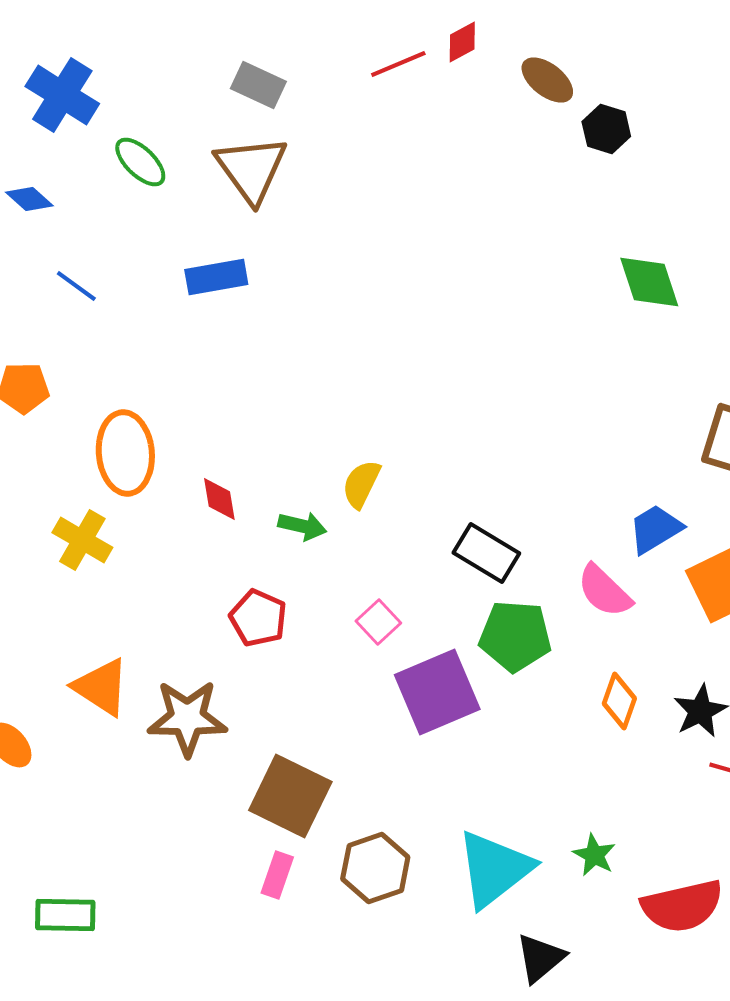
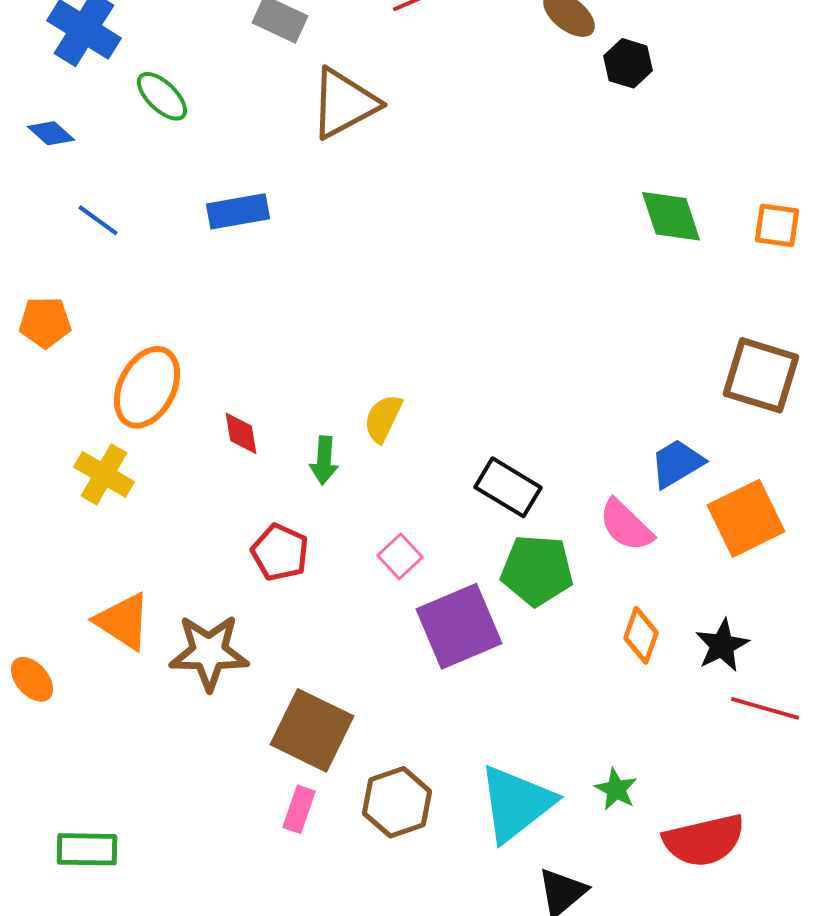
brown triangle: (251, 169) -> (344, 103), moved, turned 38
orange ellipse: (125, 453) -> (147, 387), turned 32
green arrow: (302, 526) -> (324, 460), turned 81

